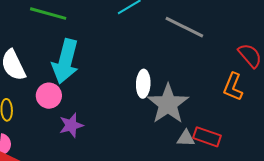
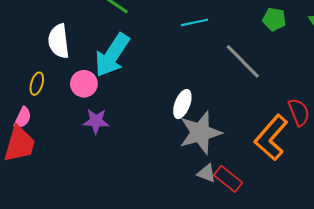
orange L-shape: (233, 87) -> (271, 138), size x1.5

